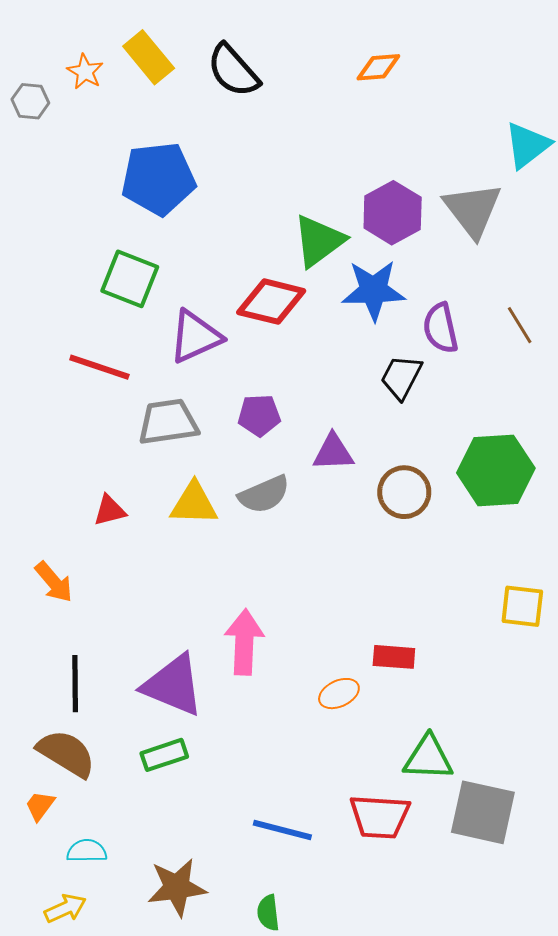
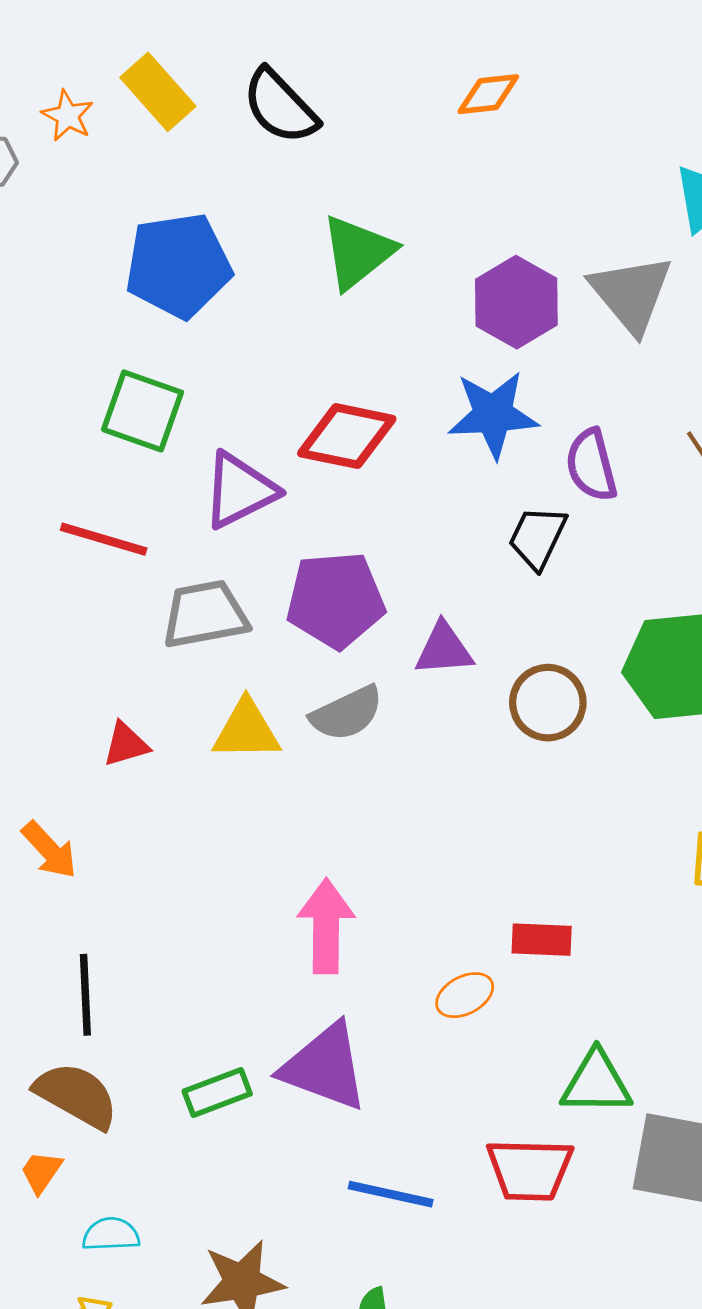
green triangle: (319, 241) -> (358, 252), moved
purple pentagon: (259, 415) -> (336, 600), size x1.6
purple triangle: (173, 685) -> (325, 1067), moved

